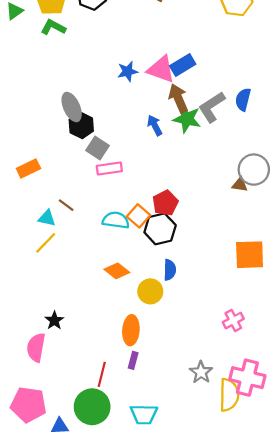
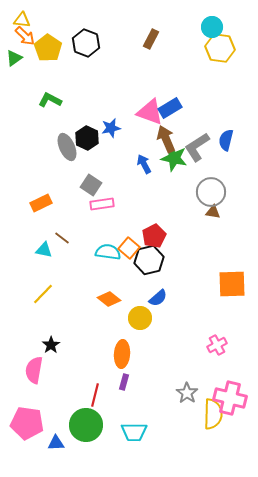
green L-shape: (53, 27) -> (50, 100), moved
blue star: (128, 71) -> (111, 128), moved
black hexagon: (81, 125) -> (87, 138), moved
orange rectangle: (28, 168) -> (41, 203), moved
gray circle: (254, 170) -> (211, 192), moved
brown triangle: (240, 185) -> (213, 212), moved
yellow line: (46, 243) -> (43, 294), moved
blue semicircle: (170, 270) -> (158, 298), turned 48

